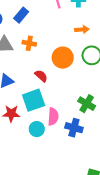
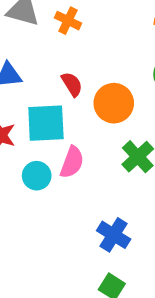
orange circle: (63, 58) -> (114, 103), moved
blue cross: (74, 128) -> (114, 235), moved

